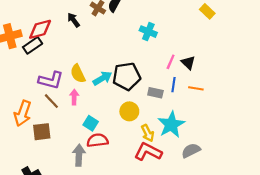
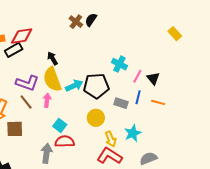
black arrow: (73, 20) -> (52, 58), moved
cyan cross: (148, 32) -> (119, 64), moved
yellow semicircle: (78, 74) -> (52, 79), size x1.4
cyan star: (171, 125) -> (133, 133), size x0.7

